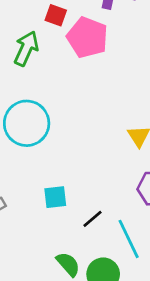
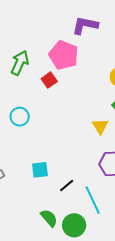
red square: (56, 15) -> (49, 80), moved, turned 35
cyan circle: (27, 123) -> (20, 117), size x0.6

